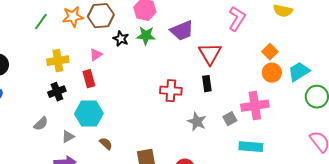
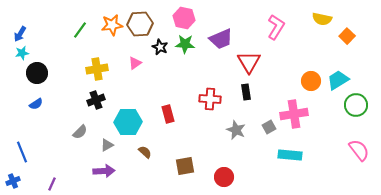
orange square: (270, 52) -> (347, 36), moved
red rectangle: (89, 79) -> (168, 114), moved

